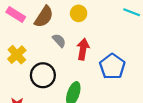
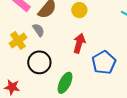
gray semicircle: (59, 41) -> (39, 30), moved

